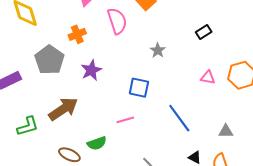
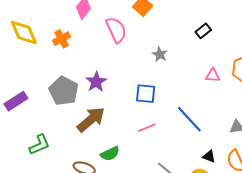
orange cross: (77, 34) -> (62, 39), moved
gray pentagon: (49, 60) -> (64, 91), moved
brown arrow: (63, 109) -> (91, 120), moved
pink line: (125, 120) -> (147, 128), moved

